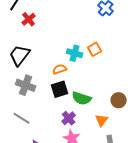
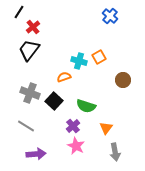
black trapezoid: (20, 55) -> (29, 50), moved
black square: (60, 89) -> (54, 101), moved, turned -30
brown circle: (119, 100) -> (123, 80), moved

